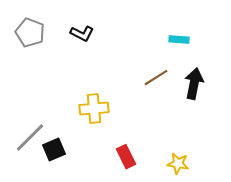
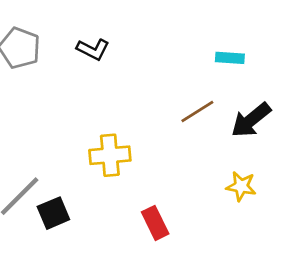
black arrow: (194, 84) -> (251, 120), turned -140
yellow star: (178, 164) -> (241, 186), moved

